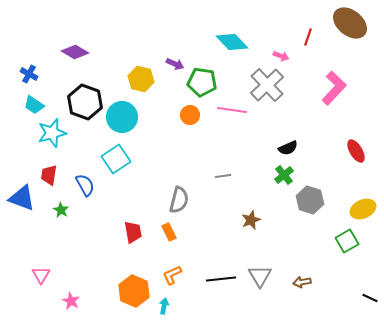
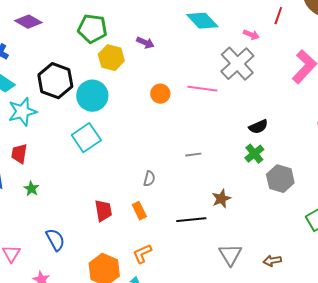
purple diamond: (75, 52) -> (28, 22), moved
green pentagon: (202, 82) -> (92, 29), moved
blue semicircle: (85, 185) -> (55, 240), moved
gray semicircle: (179, 200) -> (149, 179), size x0.6
black line: (221, 279) -> (191, 220), moved

